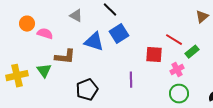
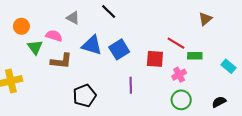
pink semicircle: (45, 34) -> (54, 36), moved
blue square: (119, 34) -> (119, 49), moved
green rectangle: (192, 52) -> (195, 56), turned 40
green triangle: (44, 71) -> (35, 47), moved

